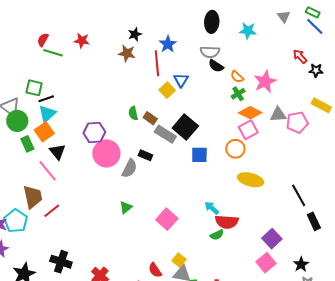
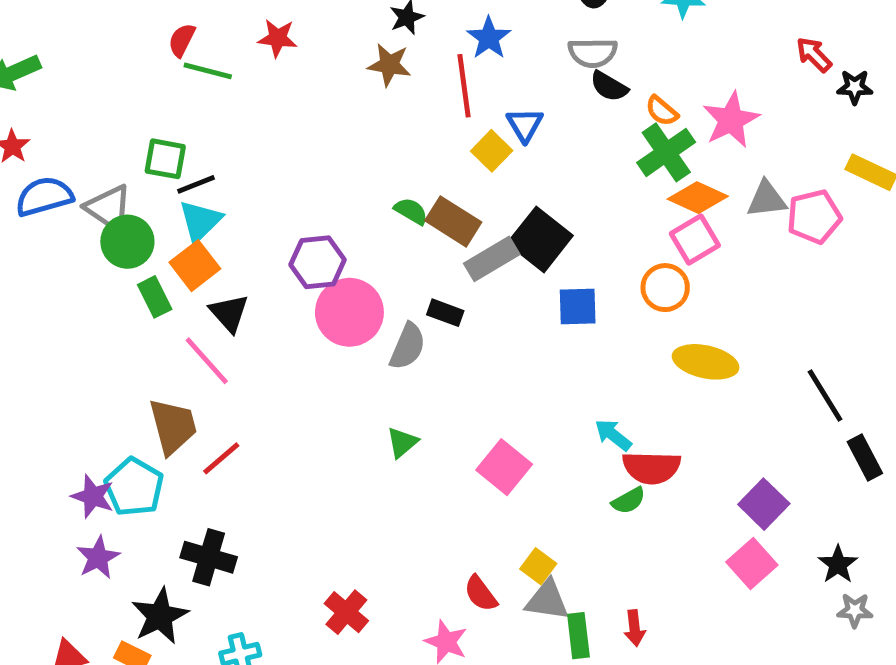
green cross: (238, 94) -> (666, 152), size x1.6
green semicircle: (133, 113) -> (411, 211), turned 136
brown rectangle: (150, 118) -> (453, 221), size x1.5
gray rectangle: (165, 134) -> (492, 259), turned -60
black cross: (61, 262) -> (209, 557), moved

